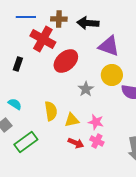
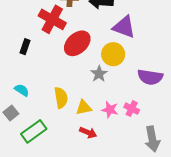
yellow circle: (112, 75) -> (113, 54), moved
pink cross: (97, 141) -> (132, 109), moved

